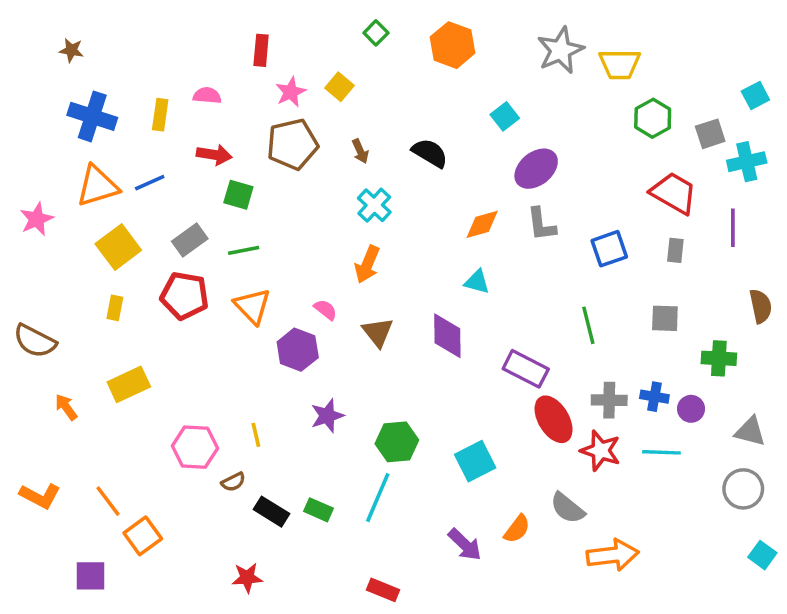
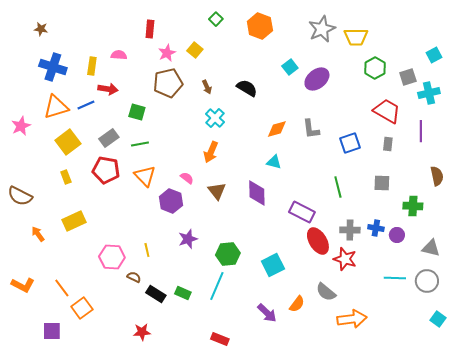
red arrow: (214, 155) -> (108, 89), moved
purple ellipse: (536, 169) -> (317, 79), moved
yellow rectangle: (115, 308) -> (66, 177), turned -32
cyan line: (661, 452) -> (395, 278), moved
brown semicircle: (233, 482) -> (134, 277), turned -128

